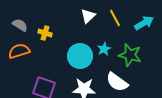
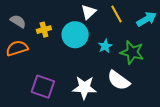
yellow cross: (45, 33) -> (44, 30), turned -32
cyan circle: (80, 56) -> (75, 35), moved

